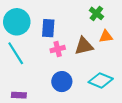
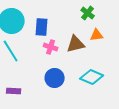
pink cross: (58, 49) -> (51, 47), turned 32

